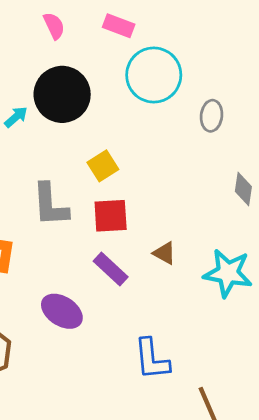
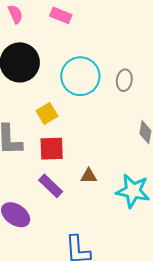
cyan circle: (154, 75) -> (80, 76), moved
brown triangle: (164, 253) -> (89, 176), turned -30

